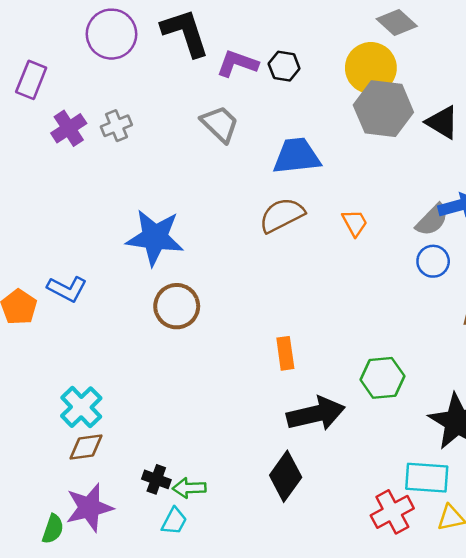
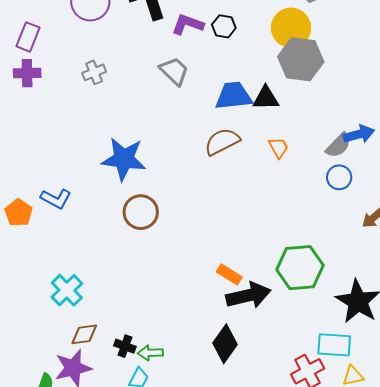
black triangle: (442, 122) -> (266, 98), moved, turned -32
purple cross: (69, 128) -> (27, 73), moved, turned 32
orange rectangle: (285, 353) -> (229, 274), moved, turned -50
green hexagon: (382, 378) -> (300, 268), size x1.4
brown diamond: (86, 447) -> (84, 334), moved

